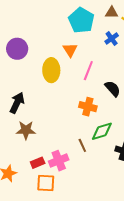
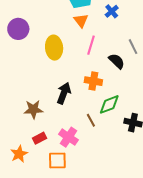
orange triangle: (70, 50) -> (81, 20), moved
black arrow: (17, 103) -> (64, 93), moved
pink cross: (59, 161) -> (68, 137), turned -30
red rectangle: (38, 163) -> (40, 138), moved

